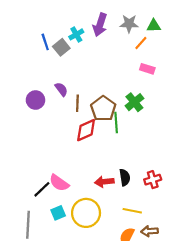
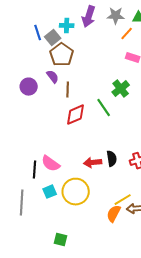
cyan cross: (76, 34) -> (67, 26), turned 32
brown pentagon: (103, 109) -> (62, 55), moved
green line: (116, 123) -> (104, 108), turned -30
black line: (42, 189) -> (35, 170), turned -42
yellow line: (132, 211) -> (123, 200), moved, turned -42

